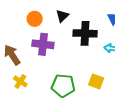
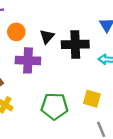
black triangle: (62, 16) -> (47, 37), moved

